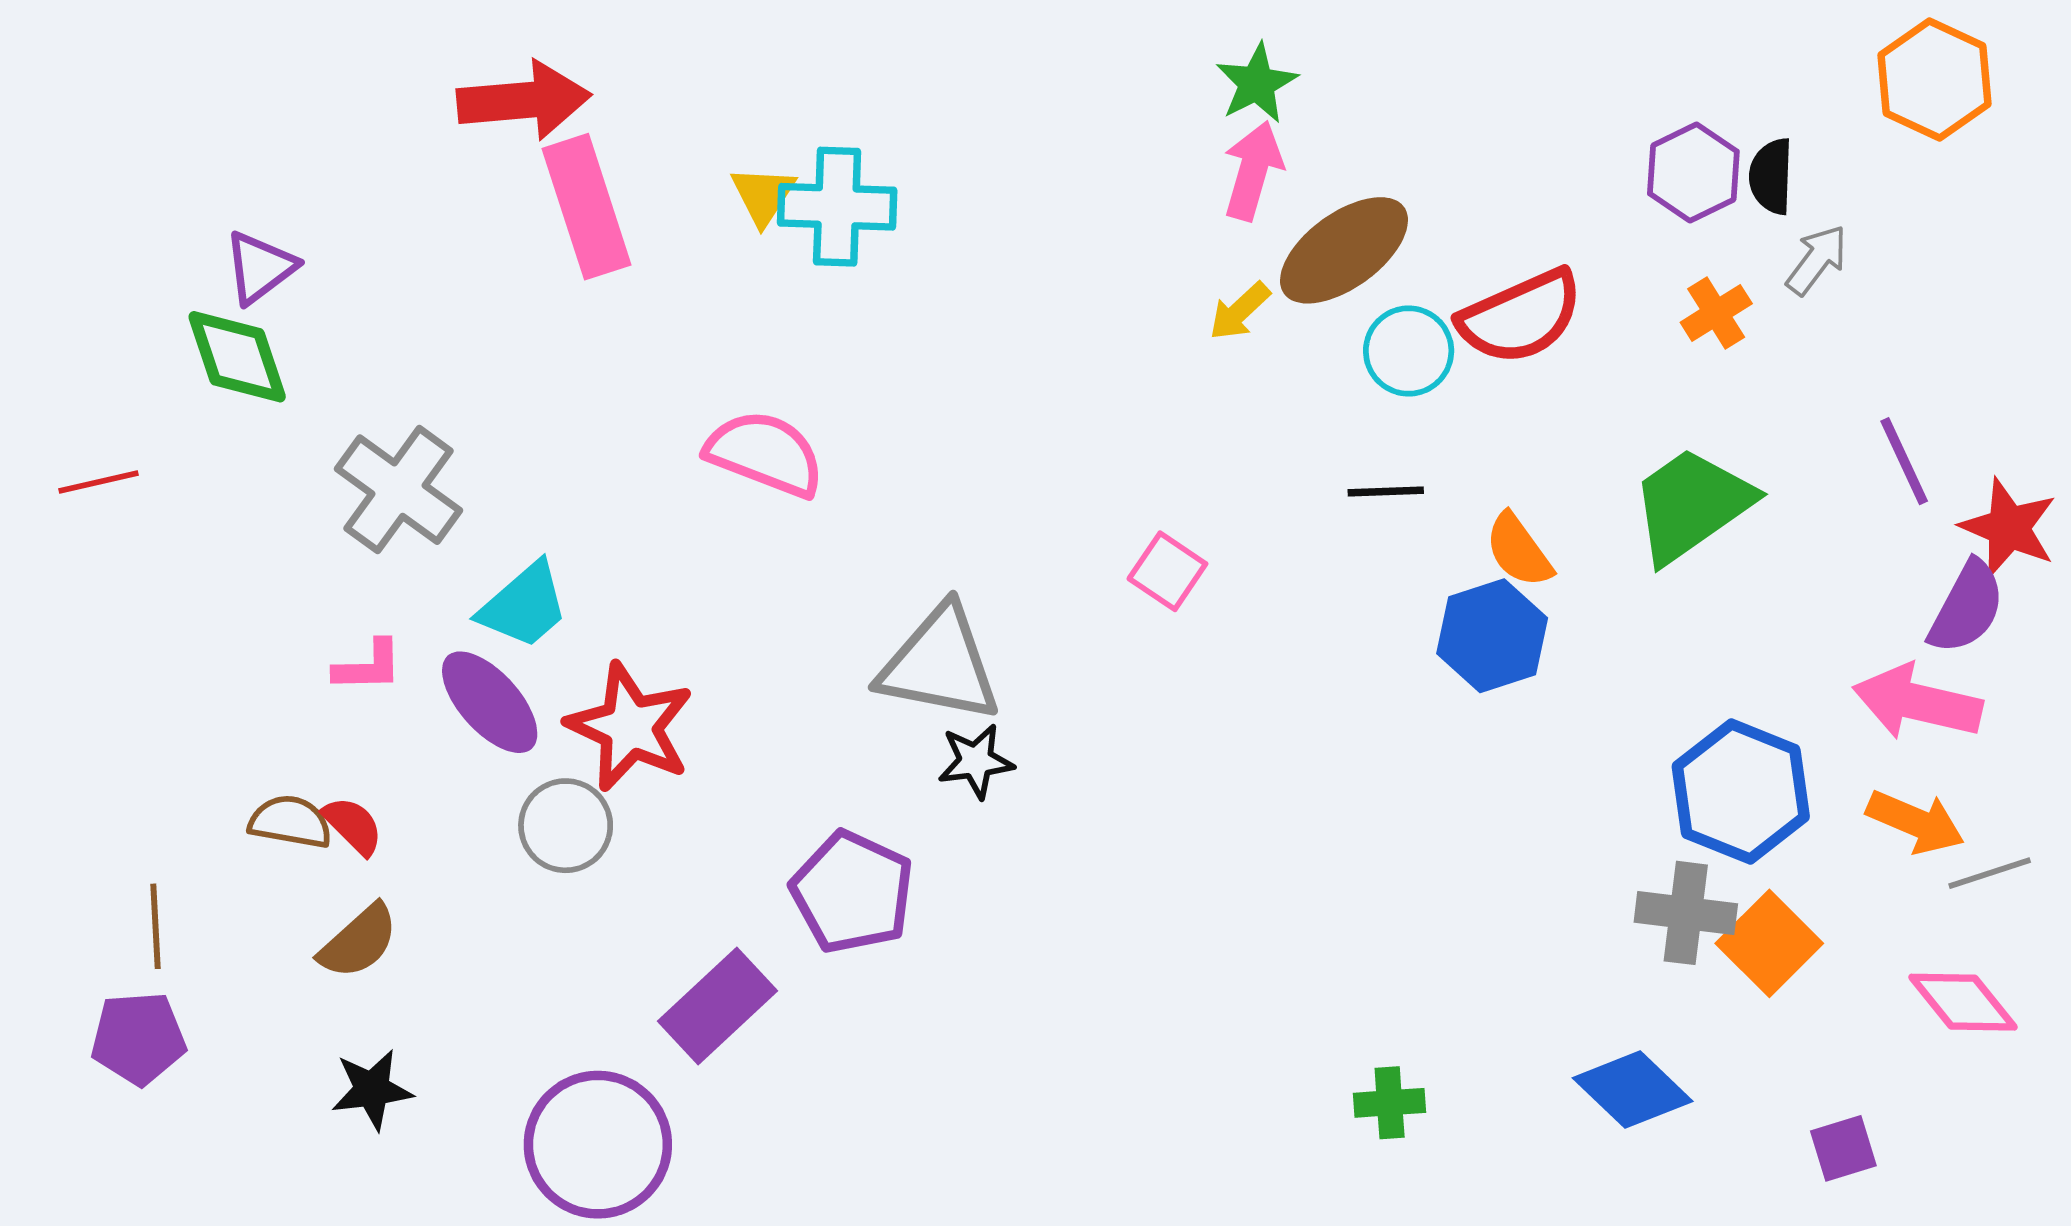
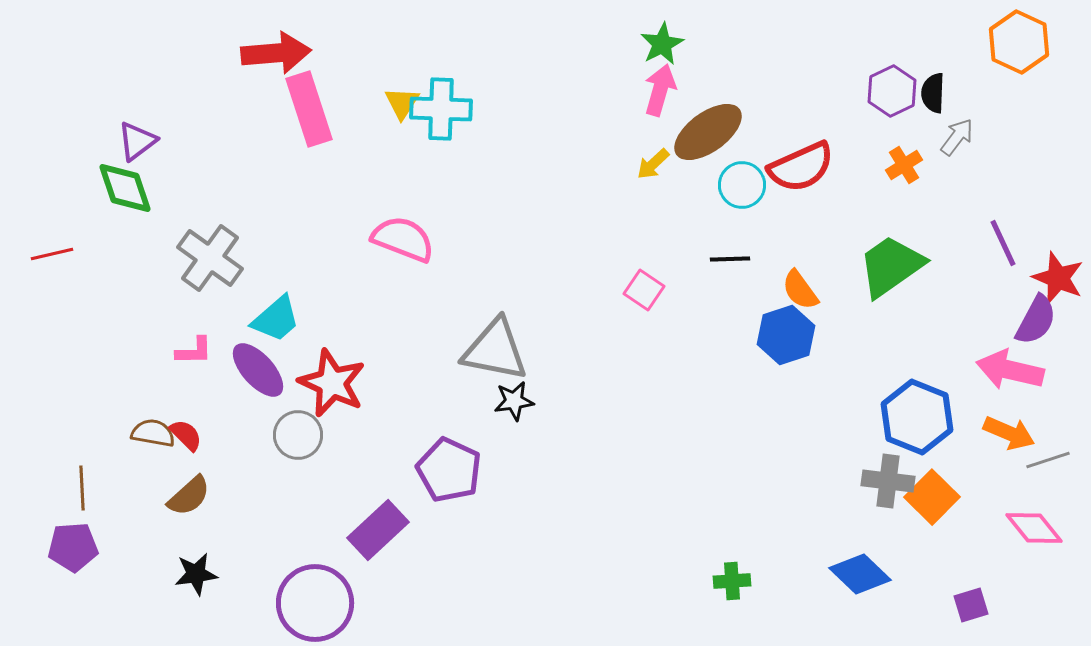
pink square: (1167, 571) -> (644, 290), moved

